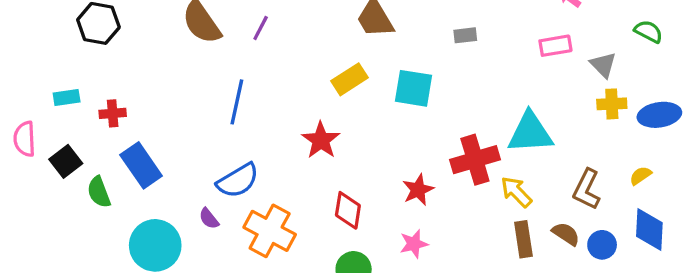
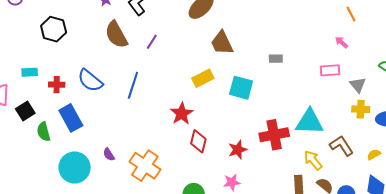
blue semicircle: (238, 181) -> (90, 81), moved, turned 64
brown L-shape: (587, 189) -> (341, 146), moved, turned 115
yellow arrow: (516, 192) -> (313, 160), moved
red diamond: (348, 210) -> (198, 141), moved

